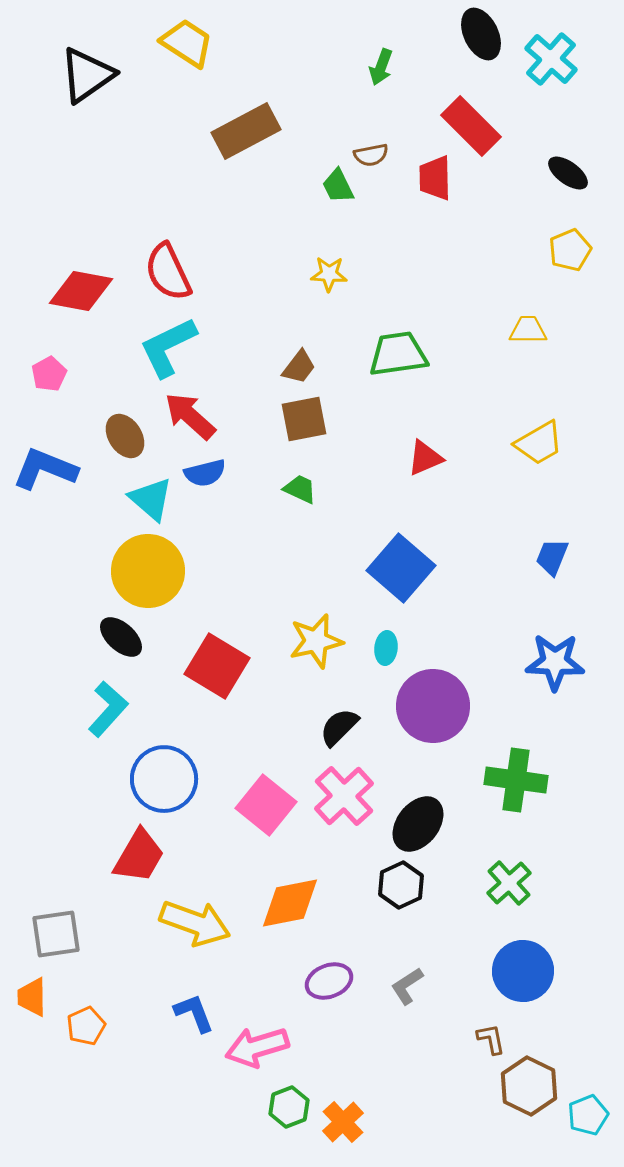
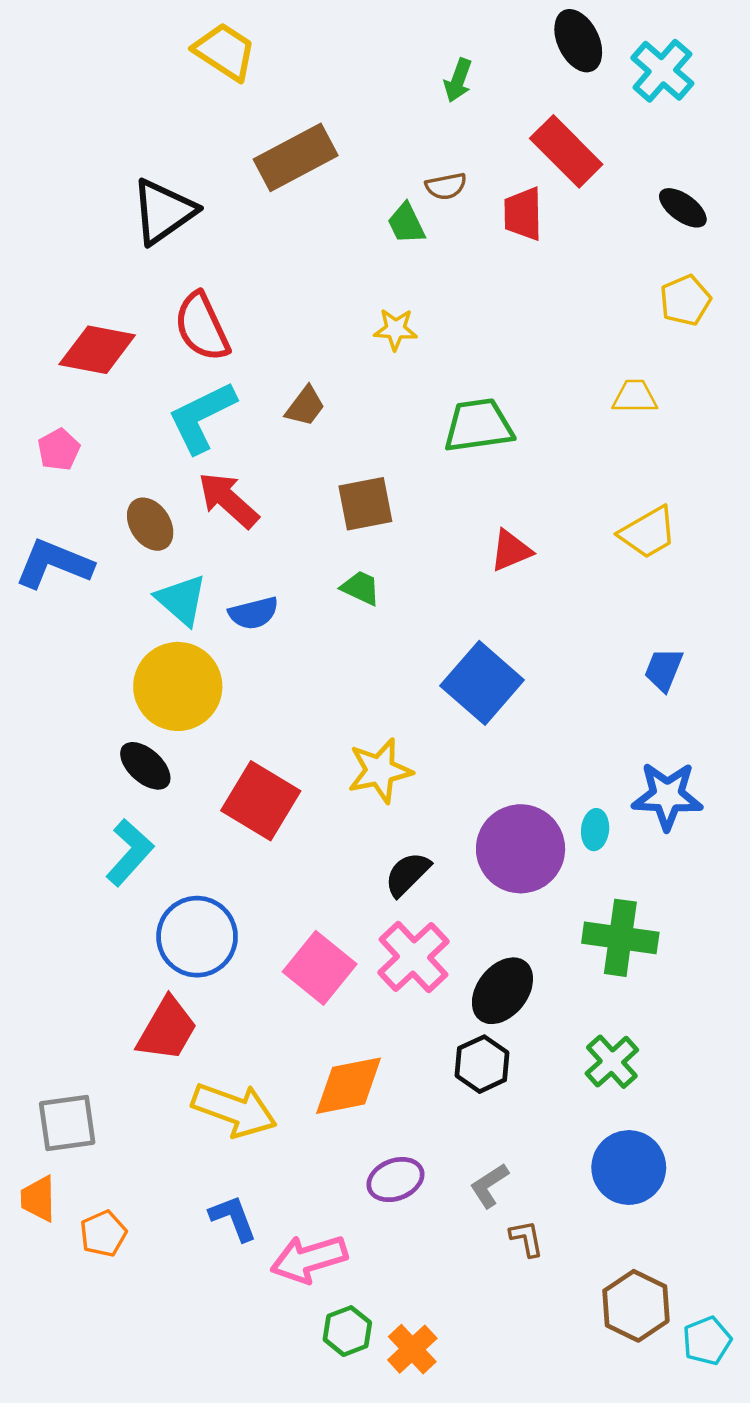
black triangle: (87, 75) -> (163, 211), moved
brown trapezoid: (299, 367) -> (305, 406), moved
blue semicircle: (205, 473) -> (254, 613), moved
cyan ellipse: (386, 648) -> (595, 830), moved
brown L-shape: (491, 1039) -> (527, 1238), moved

